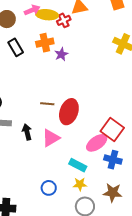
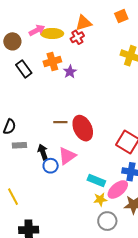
red cross: (64, 20) -> (77, 37), moved
red ellipse: (69, 112) -> (83, 128), turned -40
pink ellipse: (97, 143) -> (118, 189), moved
blue circle: (49, 188) -> (51, 166), moved

